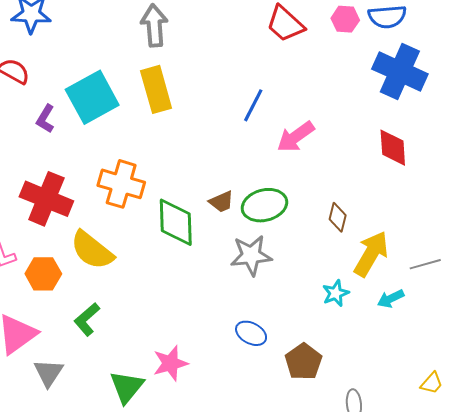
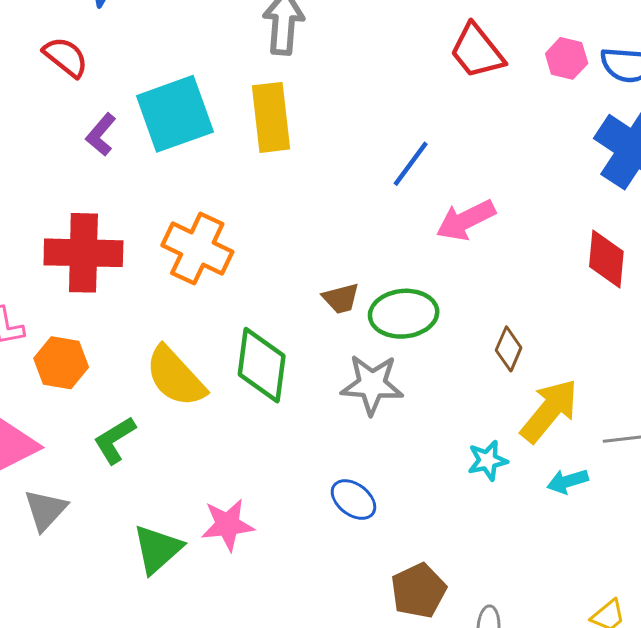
red cross: (46, 199) -> (83, 253), turned -30
green diamond: (176, 222) -> (262, 365), moved
yellow semicircle: (92, 250) -> (175, 377), moved
brown pentagon: (303, 362) -> (419, 591), moved

